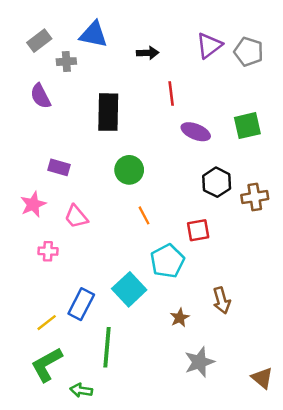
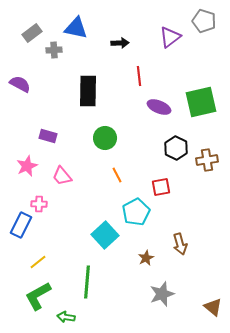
gray pentagon: (249, 52) -> (204, 21), moved
purple semicircle: (41, 96) -> (20, 84), moved, turned 145
green square: (247, 126) -> (201, 102), size x1.4
blue rectangle: (81, 304) -> (21, 225), moved

